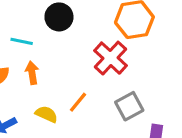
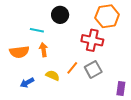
red cross: (110, 58) -> (92, 40), turned -30
gray square: (129, 106) -> (93, 69), moved

